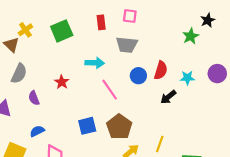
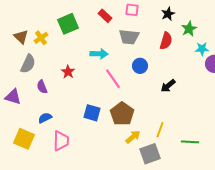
black star: (208, 20) -> (168, 14), moved
red rectangle: (101, 22) -> (105, 16), turned -40
yellow cross: (25, 30) -> (41, 38), moved
red semicircle: (161, 70) -> (166, 41), moved
cyan star: (187, 78) -> (202, 49), moved
blue square: (87, 126) -> (92, 113), turned 30

